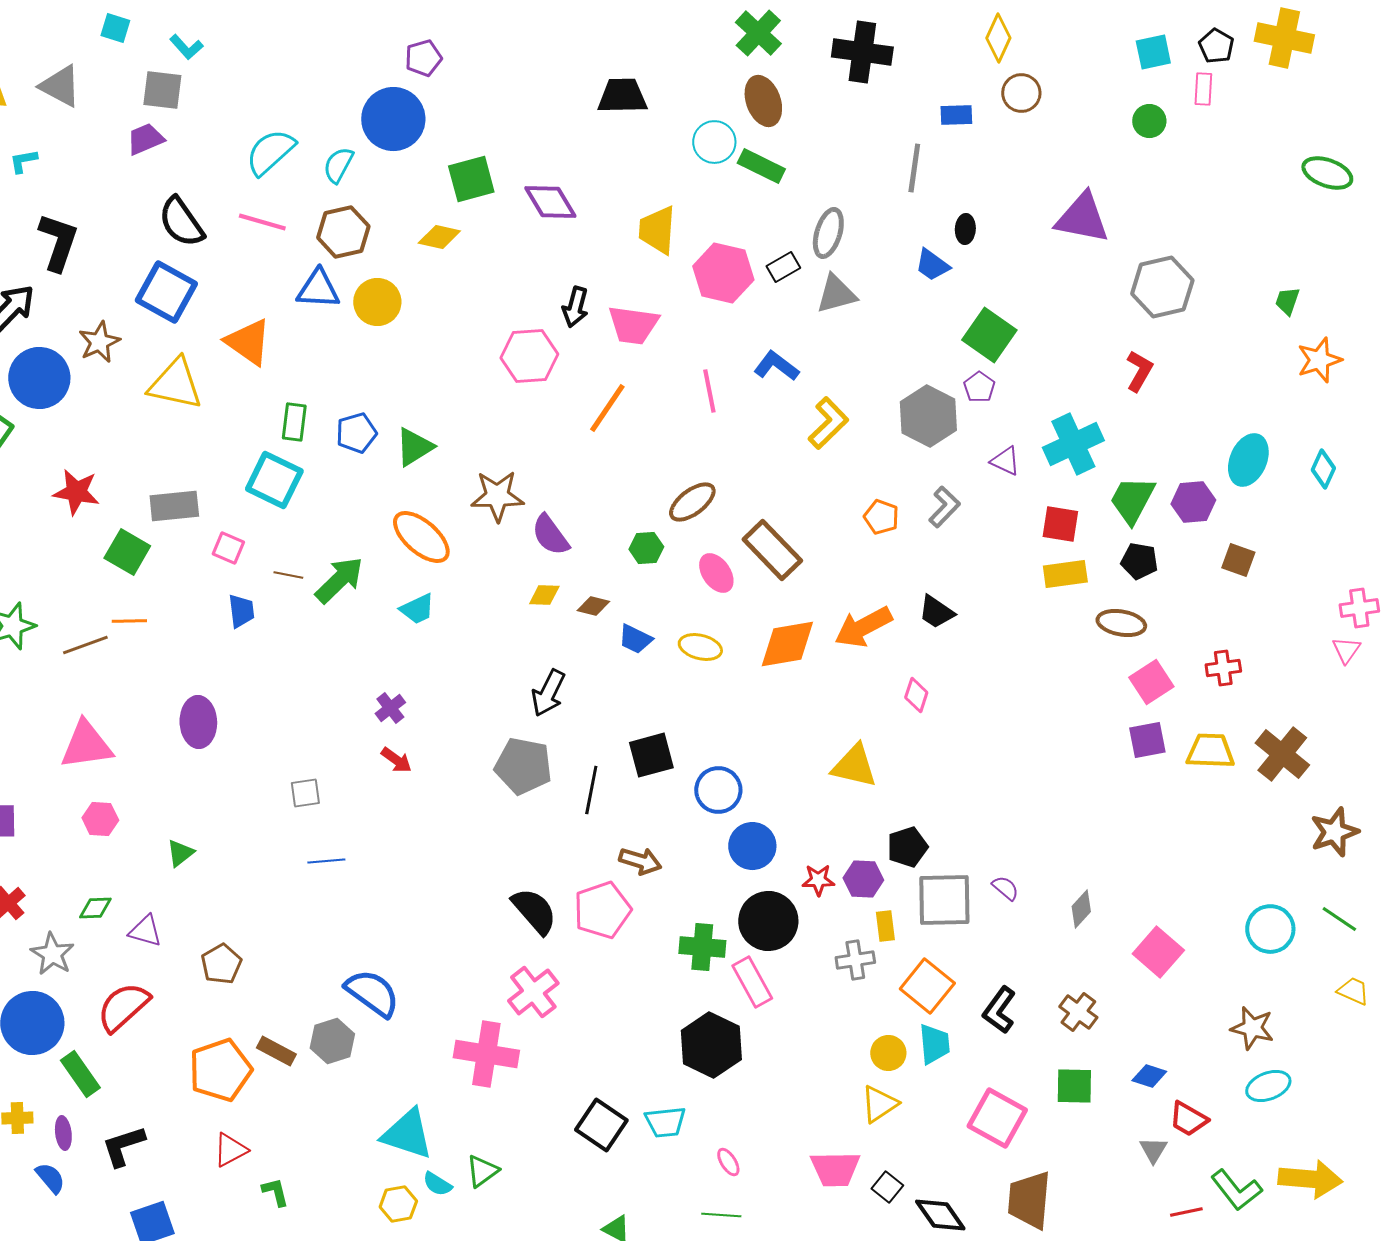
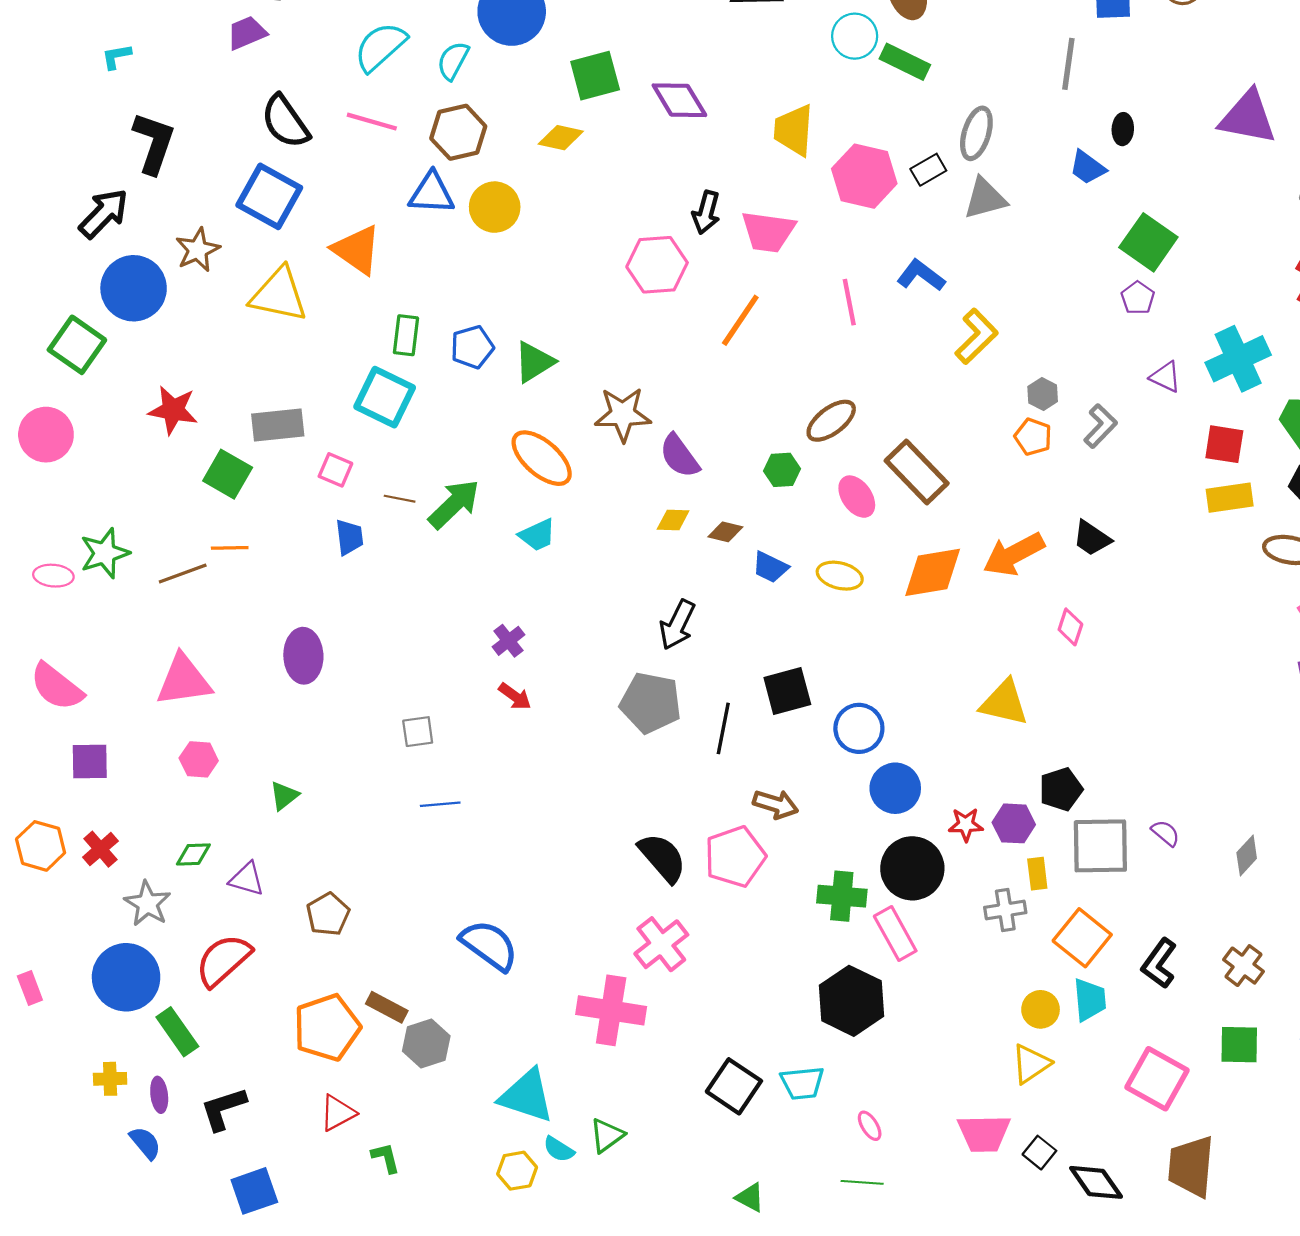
gray hexagon: (928, 416) -> (1043, 394), moved, size x0.5
gray hexagon: (332, 1041) -> (426, 1044), moved

